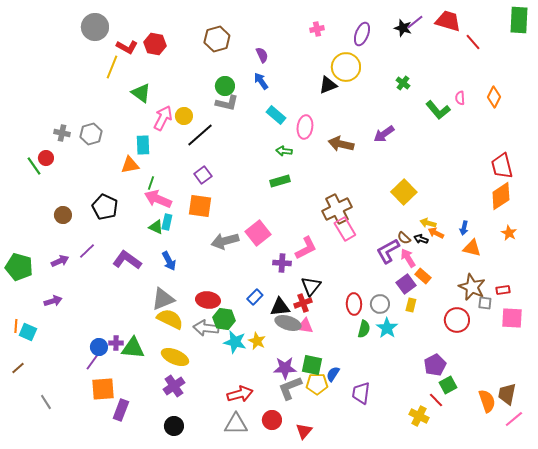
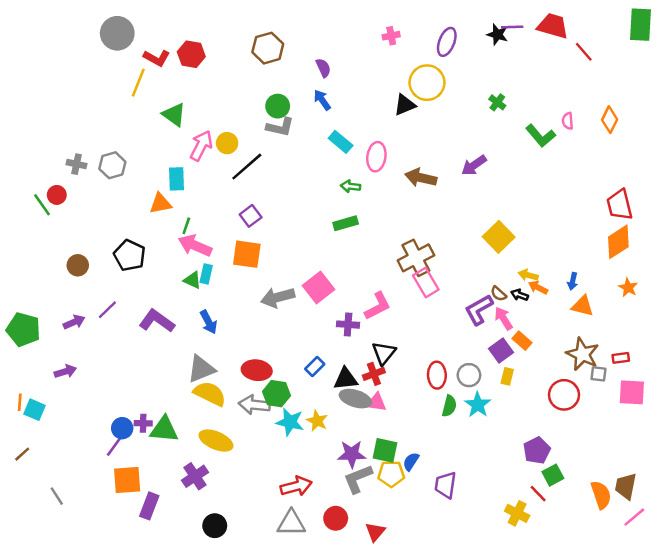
purple line: (415, 22) -> (512, 27), turned 36
purple cross: (174, 386) -> (195, 476), moved

